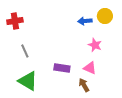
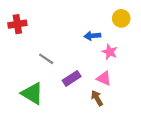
blue arrow: (85, 21) -> (92, 36), moved
gray line: (25, 51) -> (46, 59), moved, turned -32
purple rectangle: (62, 68) -> (72, 78), turned -42

